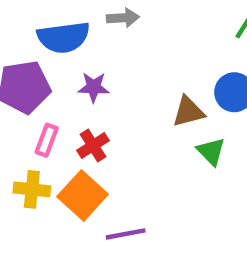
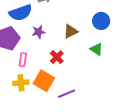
brown triangle: (188, 112) -> (71, 31), moved
red cross: (93, 145) -> (57, 57), moved

